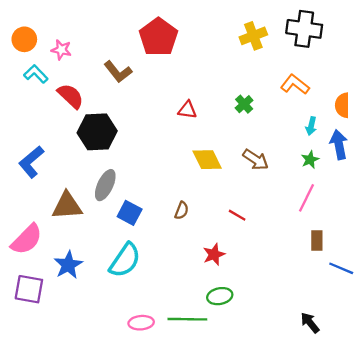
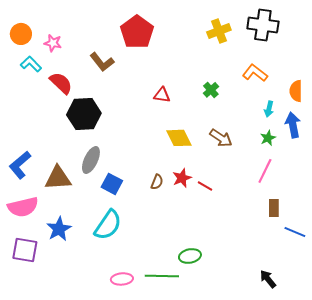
blue L-shape: (31, 162) -> (20, 165), moved
pink semicircle: (27, 239) -> (23, 207), turned 32
red star: (214, 254) -> (182, 178), moved

